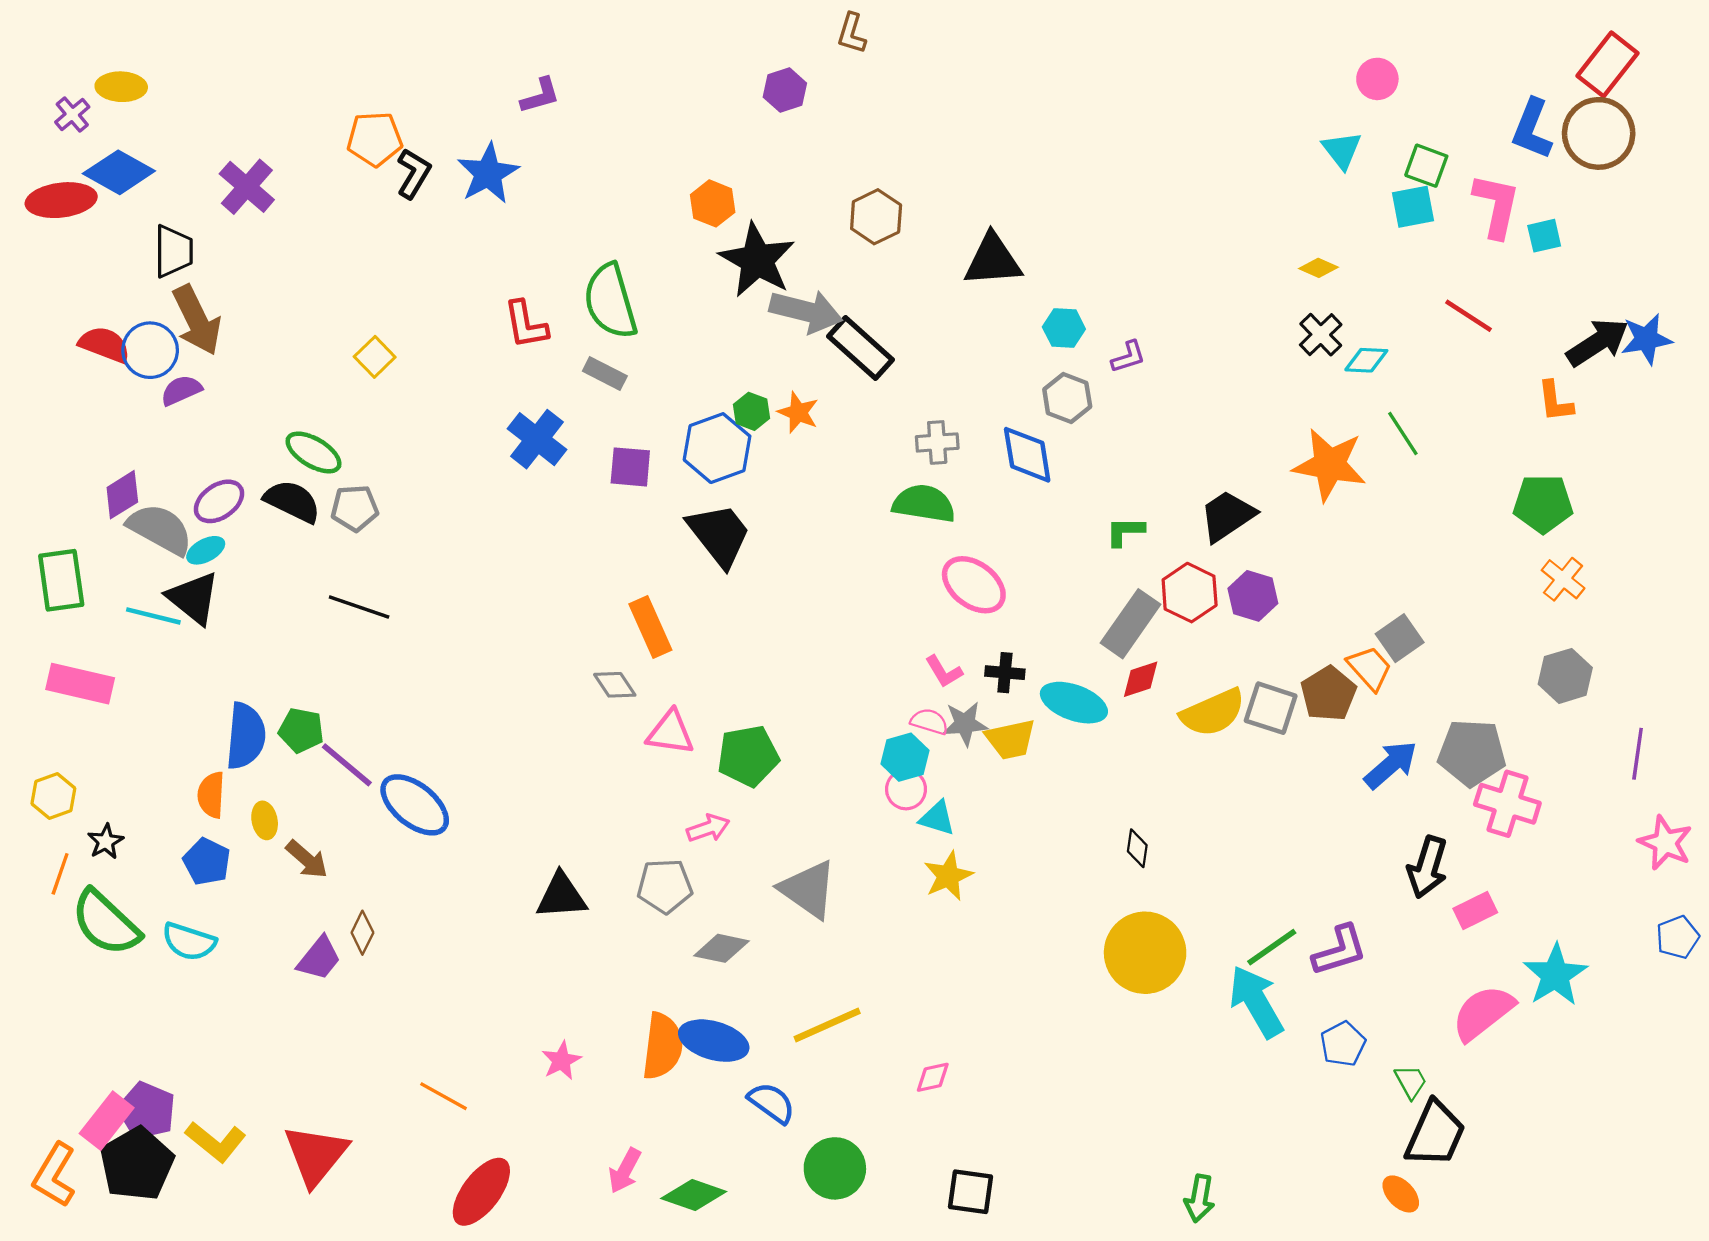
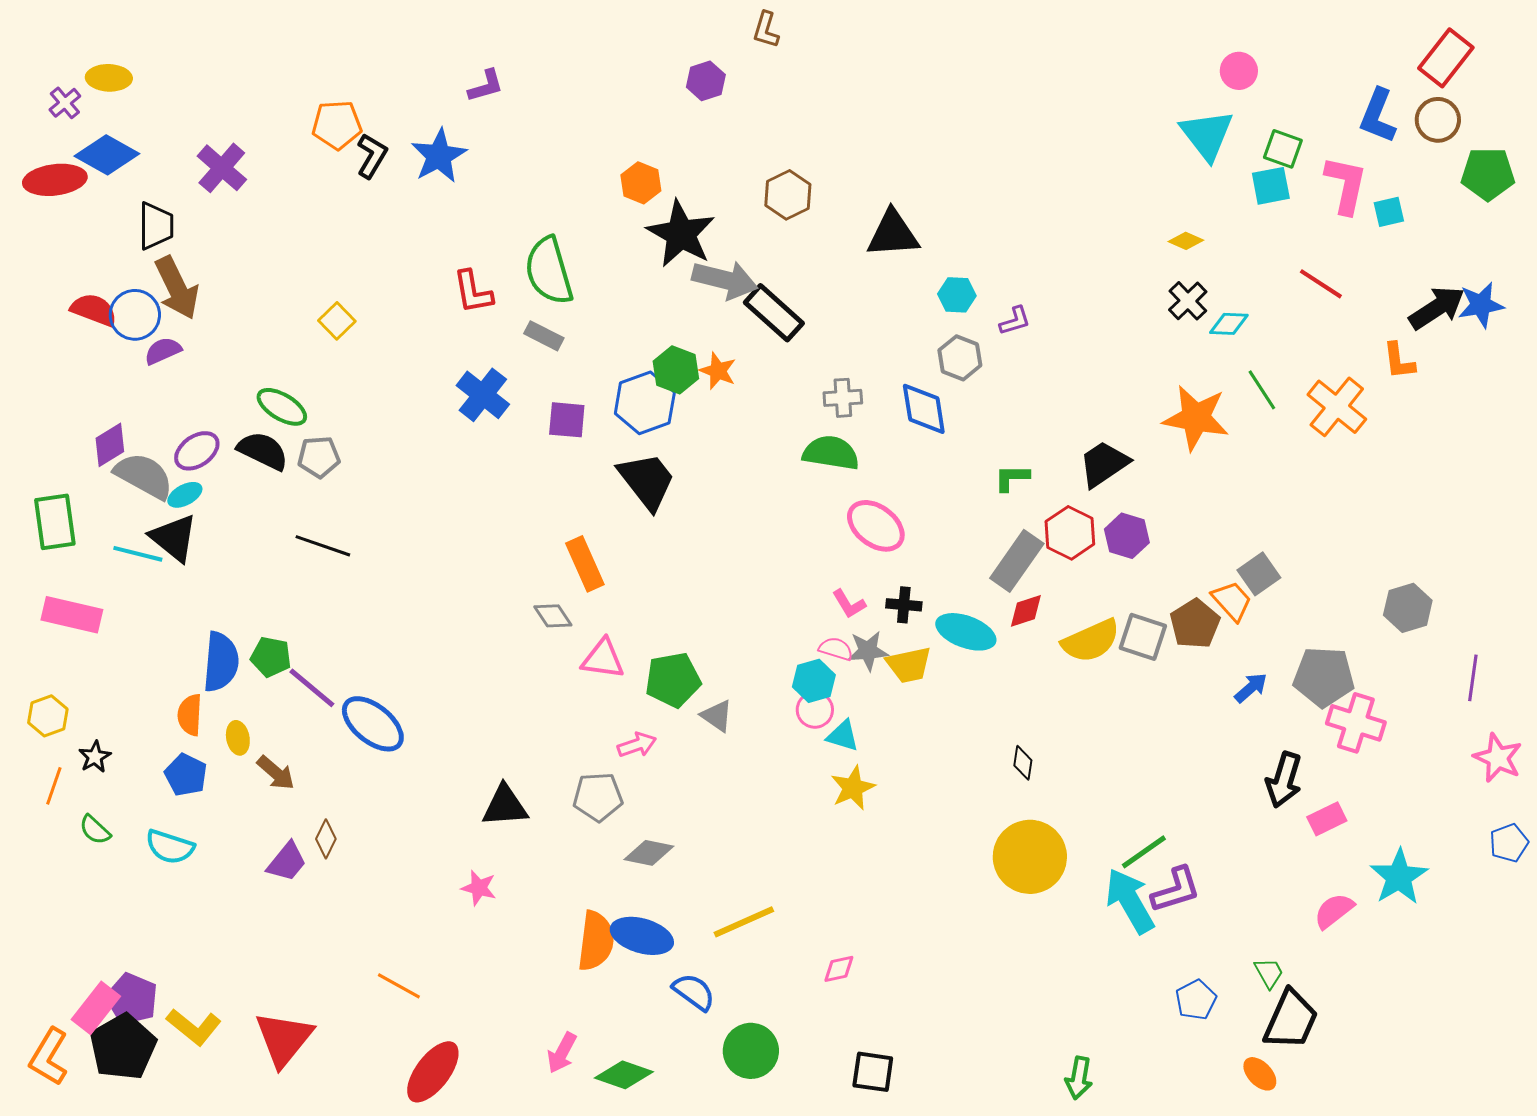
brown circle: (1599, 133) -> (1438, 120), size x0.7
cyan triangle: (1342, 150) -> (1207, 135), size x1.5
green hexagon: (752, 411) -> (676, 370), size x1.4
green pentagon: (1543, 504) -> (1488, 174), moved
orange cross: (1563, 579) -> (1337, 407), moved, size x1.5
blue arrow: (1391, 765) -> (1251, 688), size x0.7
gray triangle: (808, 889) -> (717, 716), moved, size x0.6
green semicircle: (106, 923) -> (95, 830), size x0.5
purple L-shape: (1340, 951) -> (1176, 890), moved
pink semicircle: (1483, 1013) -> (1334, 911), size x0.7
blue pentagon: (1343, 1044) -> (1196, 1000), moved
pink star: (561, 1061) -> (479, 888), moved, turned -30

